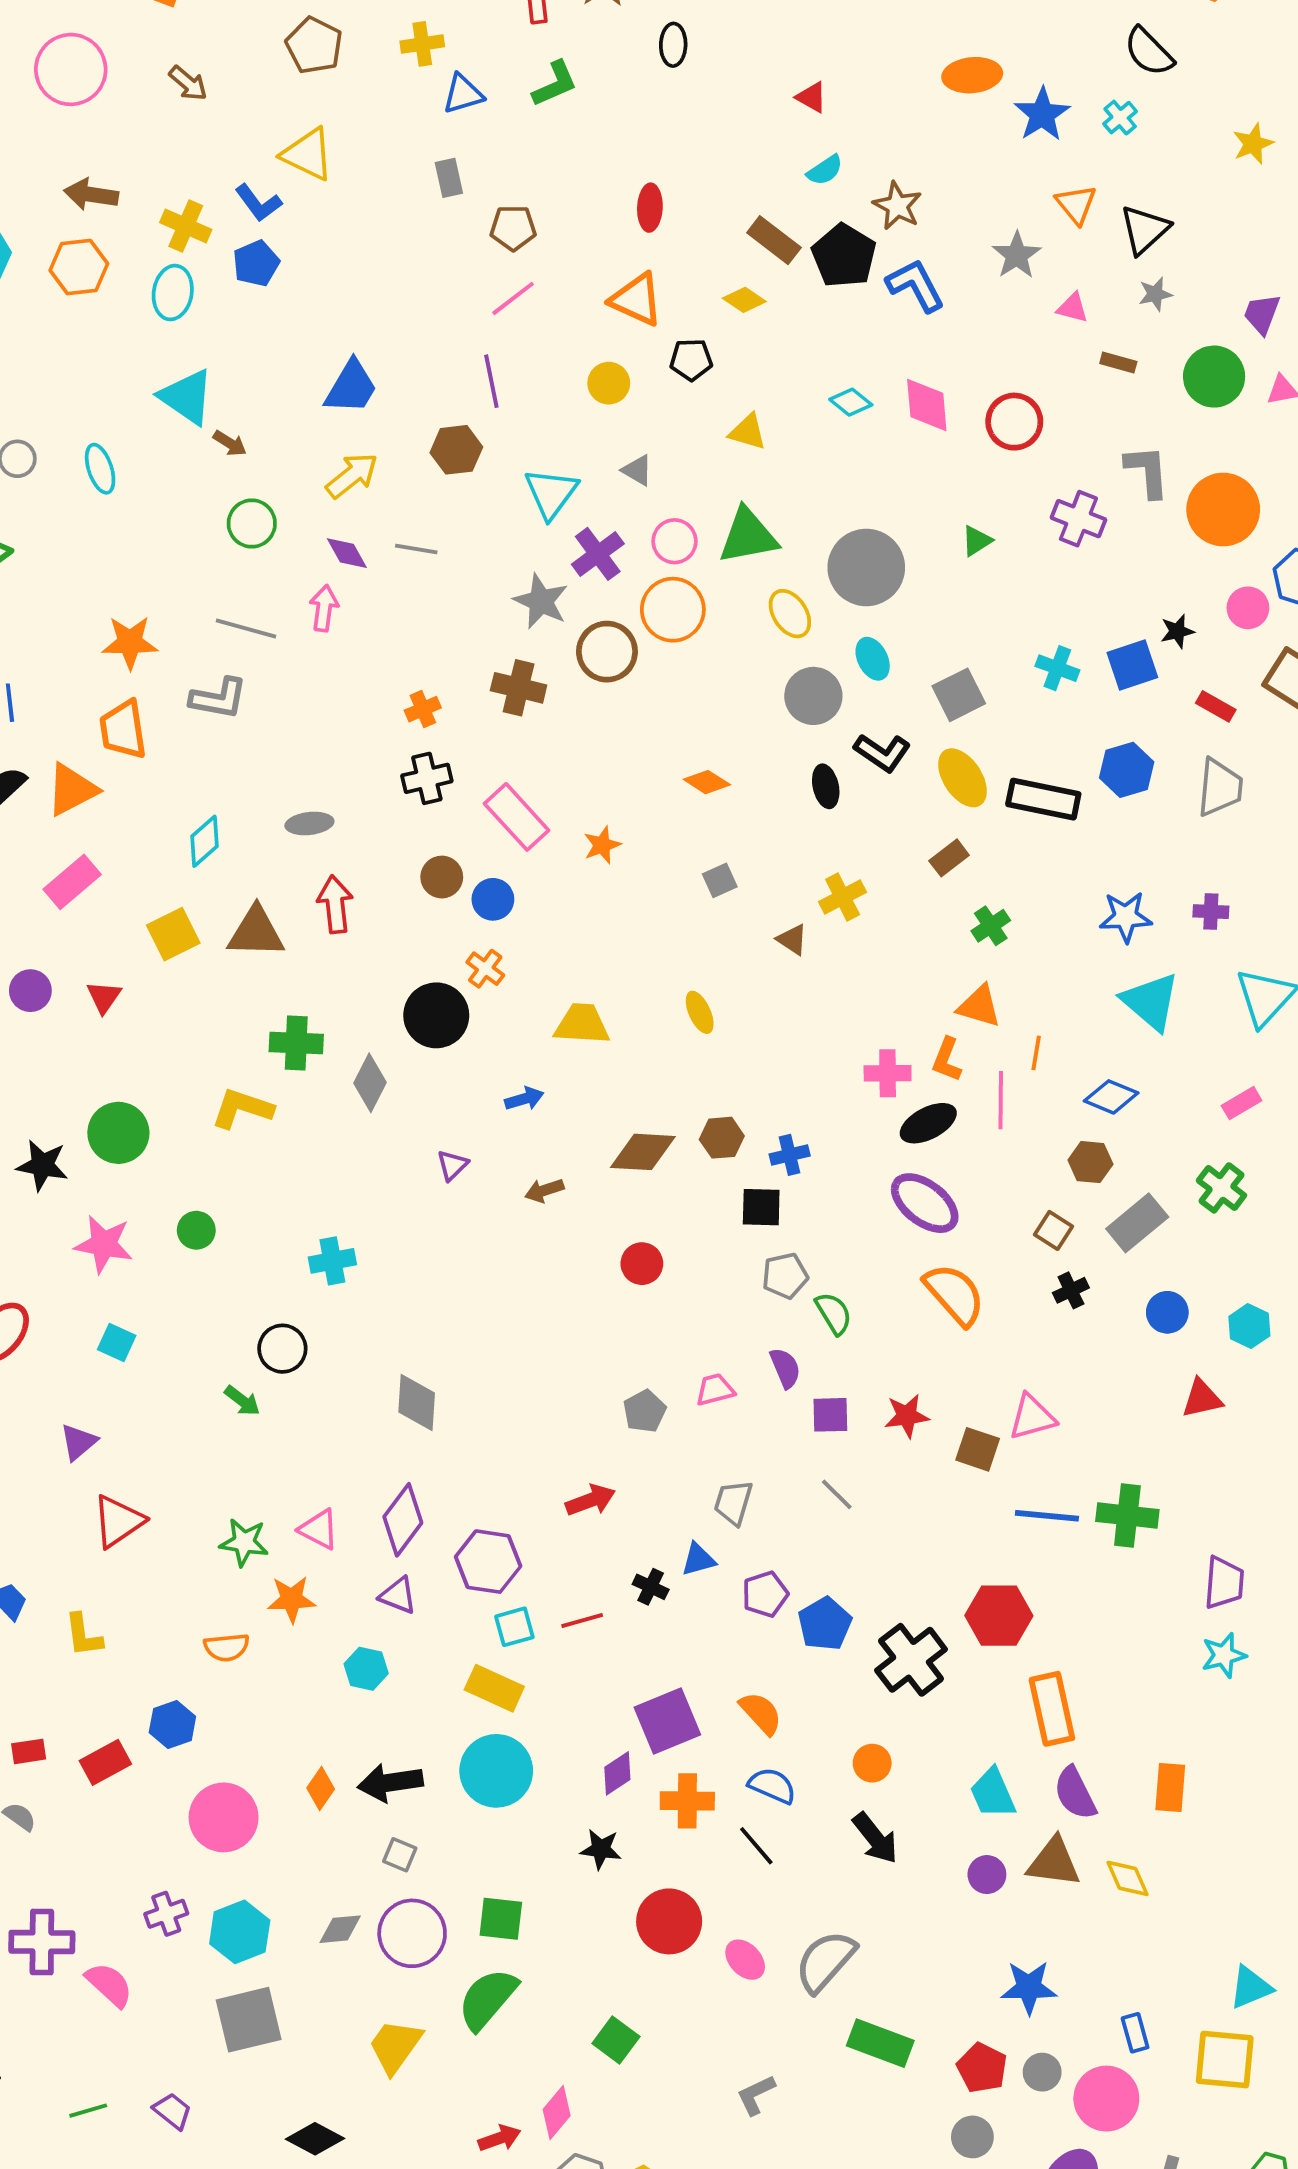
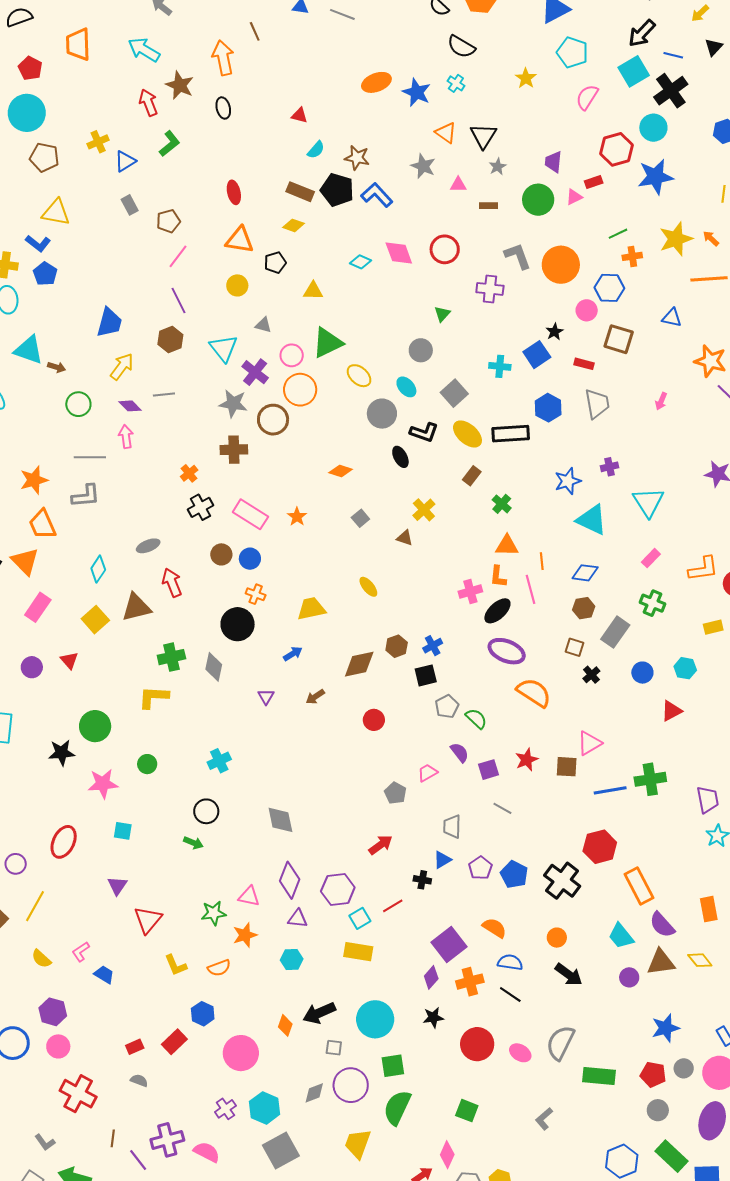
gray circle: (866, 567) -> (421, 350), moved, size x0.6
orange triangle: (72, 790) -> (25, 561), turned -32
yellow L-shape: (83, 1635) -> (176, 965), moved
cyan circle: (496, 1771) -> (375, 1019), moved

